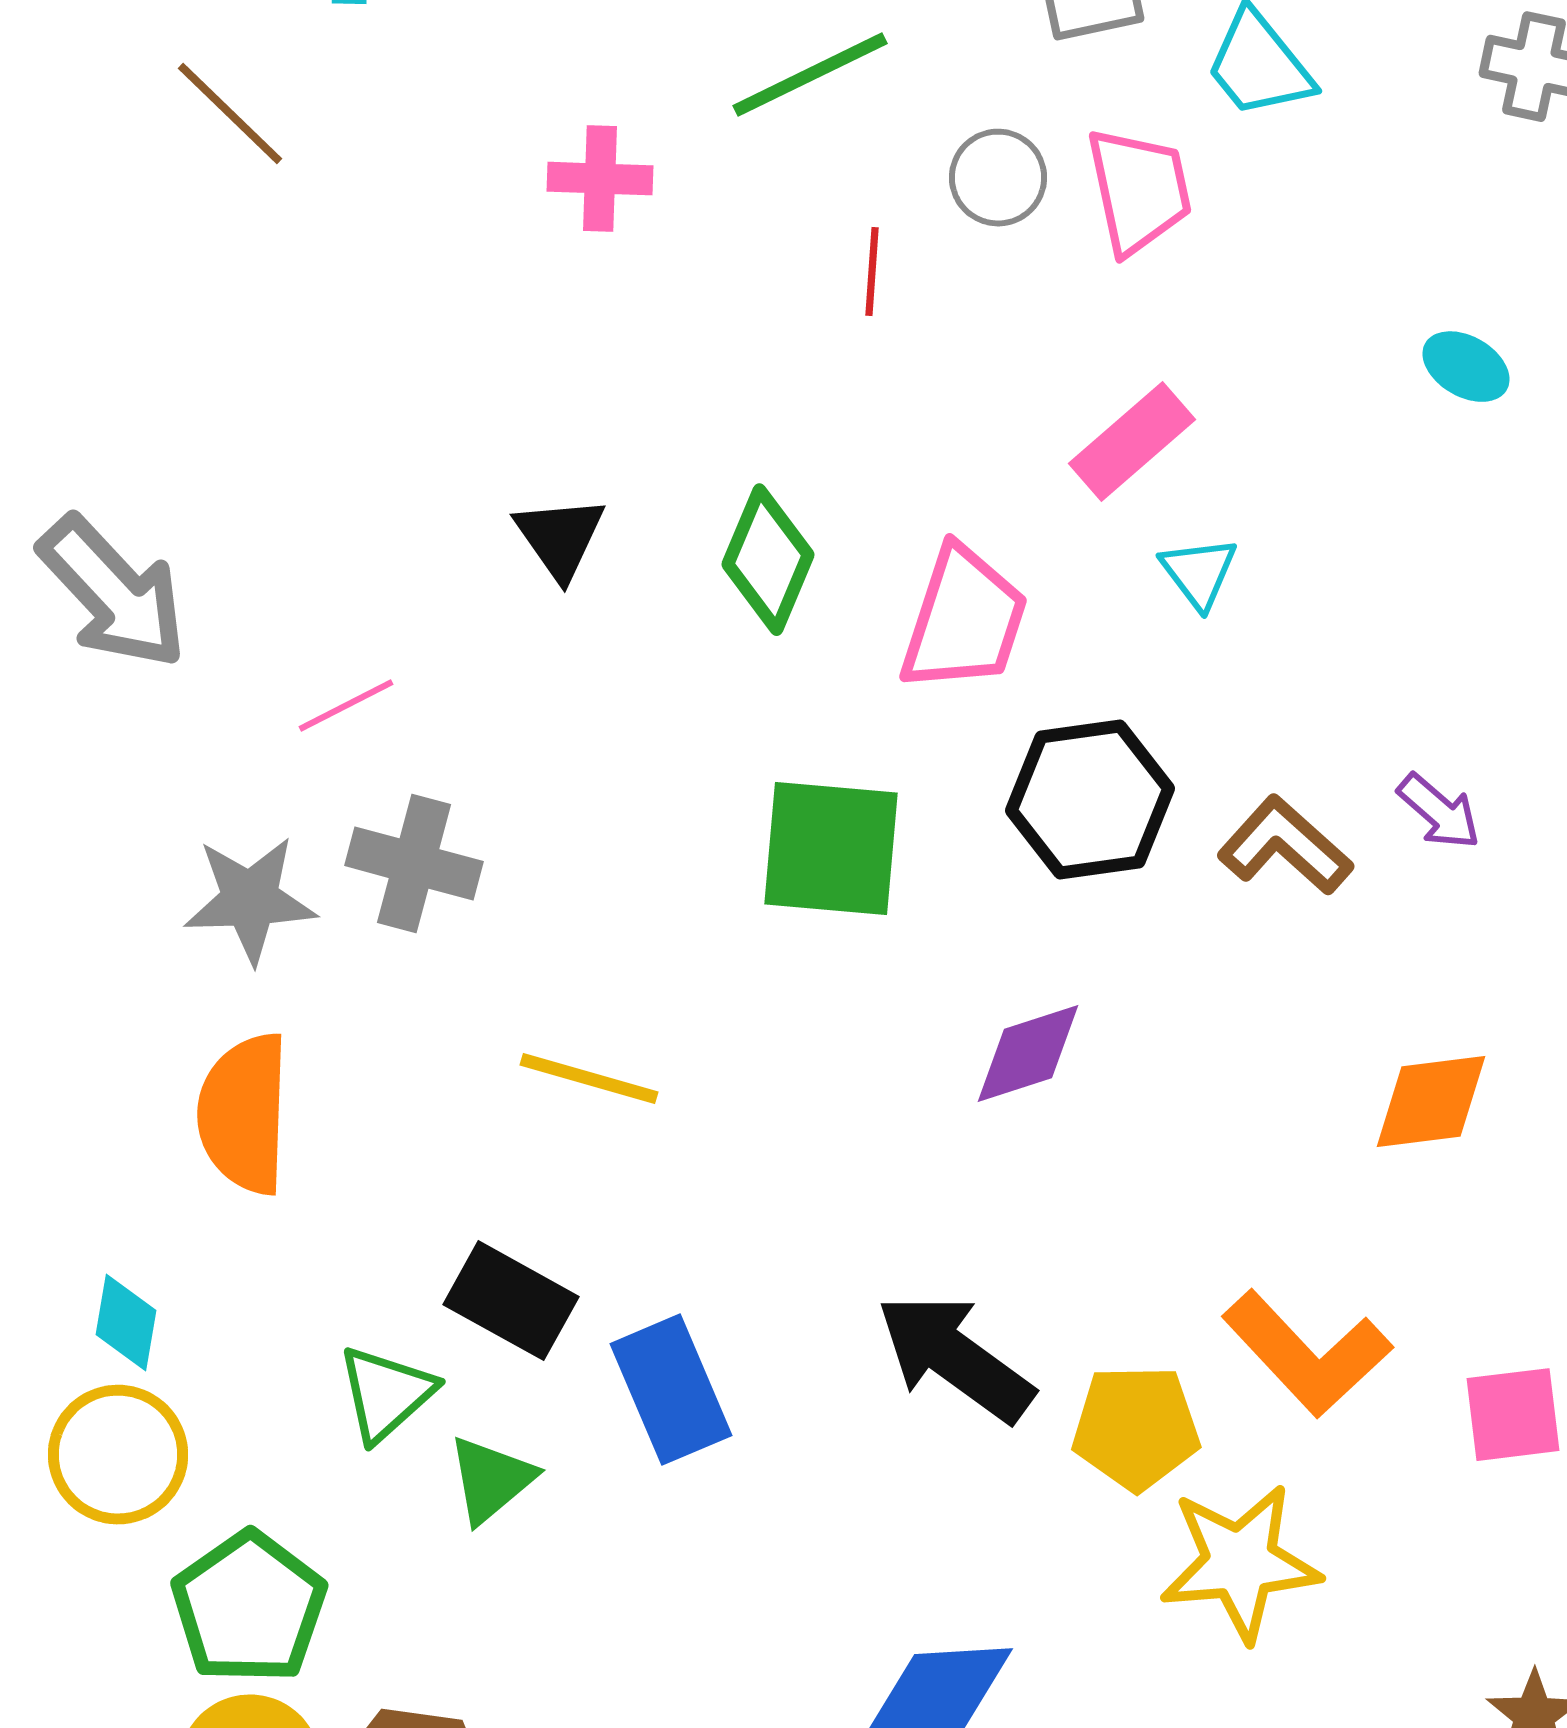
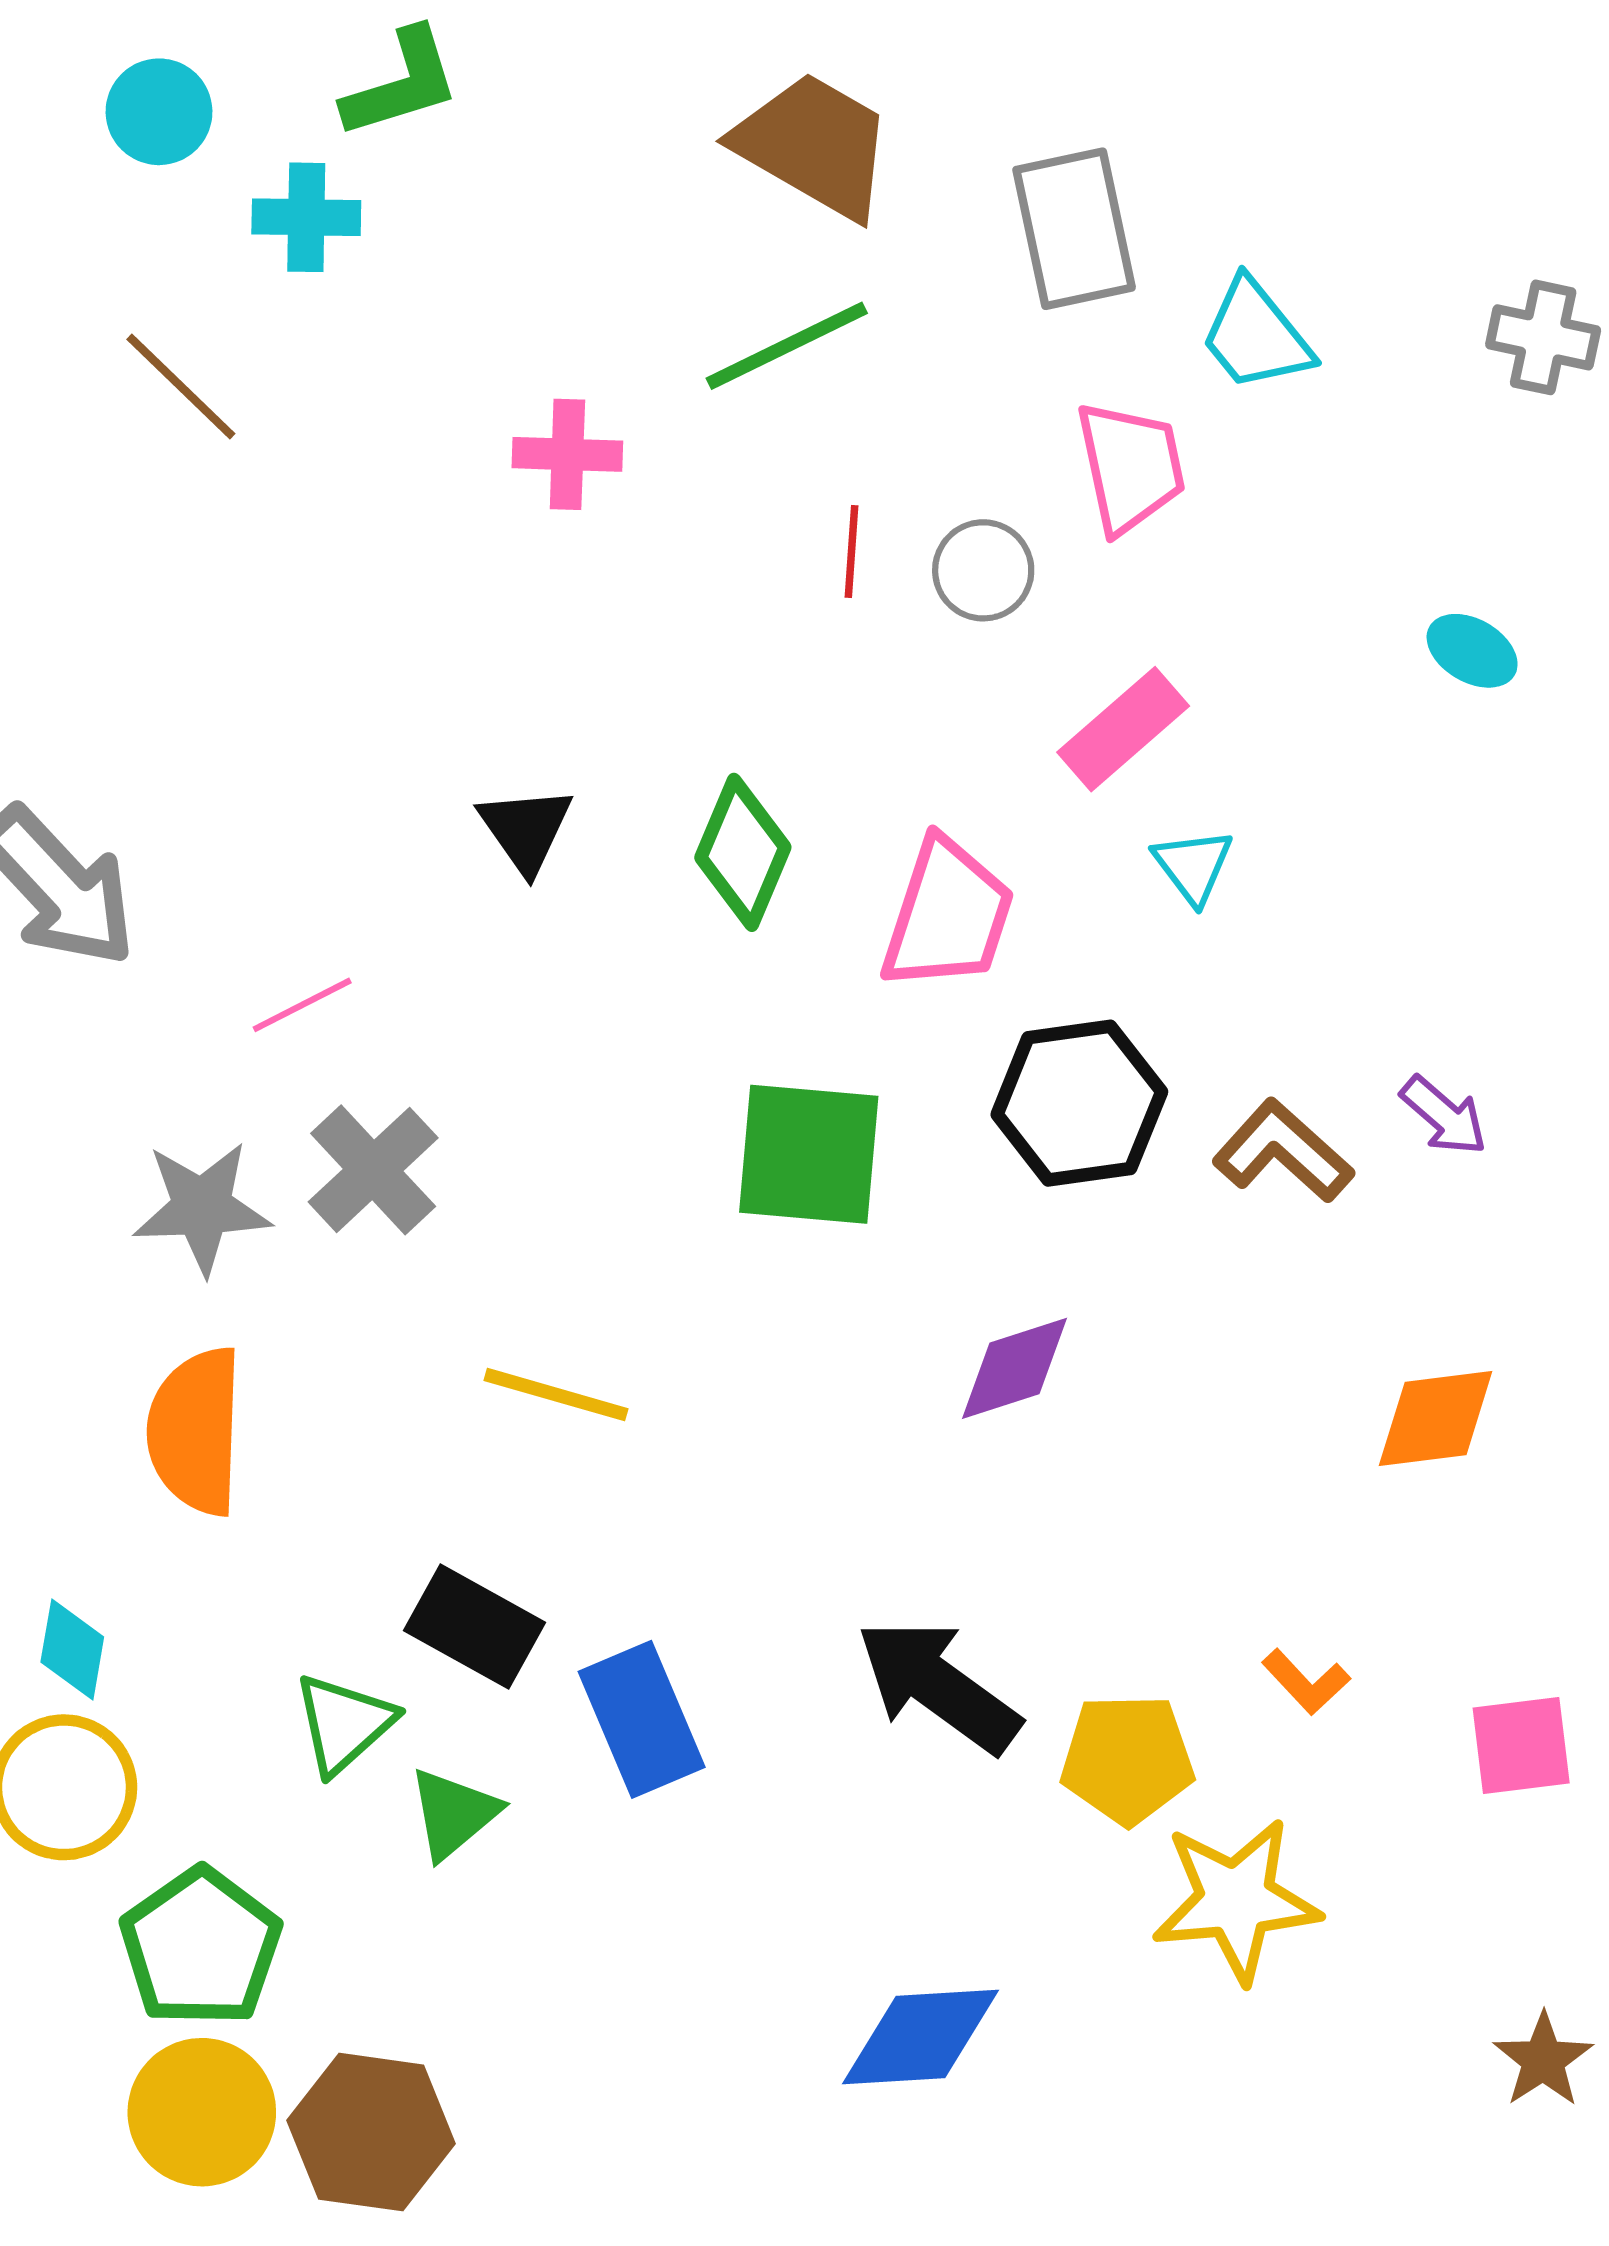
gray circle: (998, 178) -> (983, 570), moved
gray cross: (414, 864) -> (373, 1170), turned 32
orange L-shape: (1307, 1354) -> (1306, 1682), size x0.5

